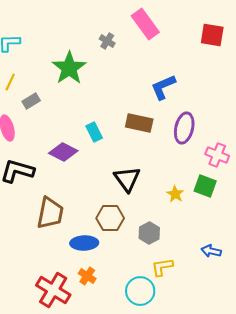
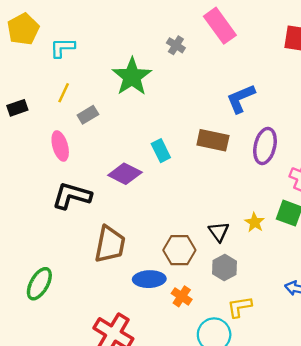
black triangle: (127, 179) -> (219, 232), moved, size x0.7
orange cross: (87, 276) -> (182, 296), moved

